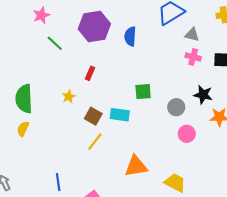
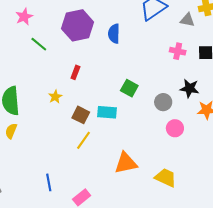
gray triangle: (192, 35) -> (187, 20), moved
green square: (143, 92) -> (129, 88), turned 36

